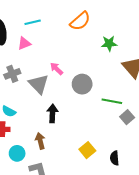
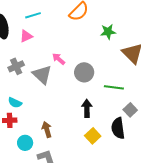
black arrow: (52, 113) -> (87, 108), moved
gray square: (127, 117) -> (130, 110), moved
black semicircle: (115, 158) -> (118, 128), moved, size x1.5

